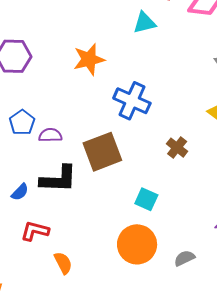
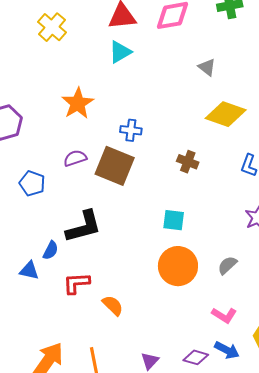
blue cross: (132, 101) -> (131, 130), size x0.6
purple semicircle: (50, 135) -> (75, 158), moved
brown square: (102, 152) -> (115, 166), moved, turned -30

